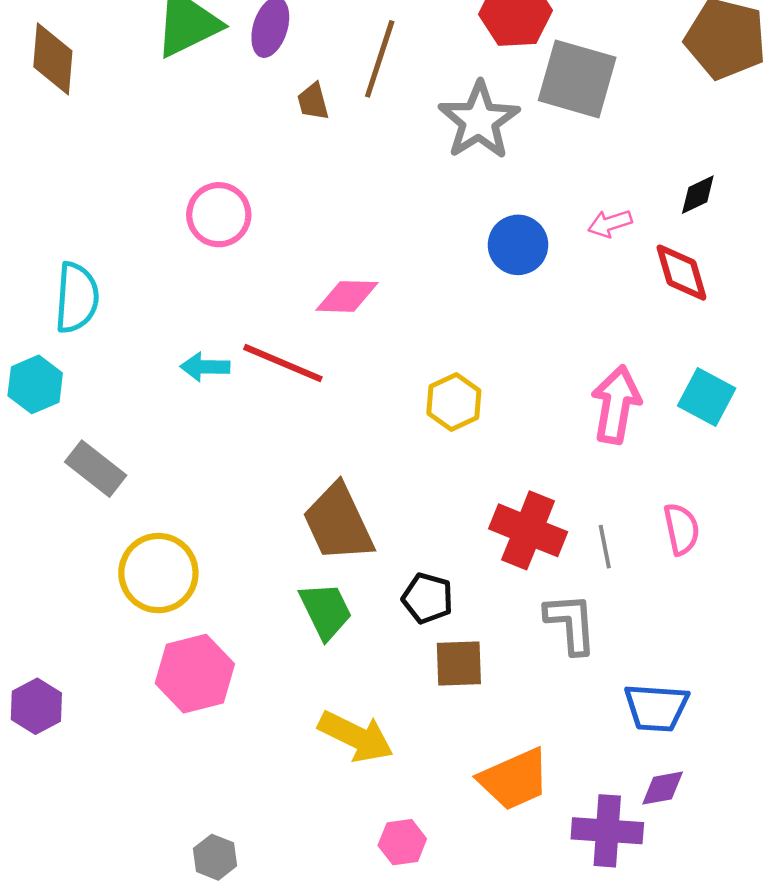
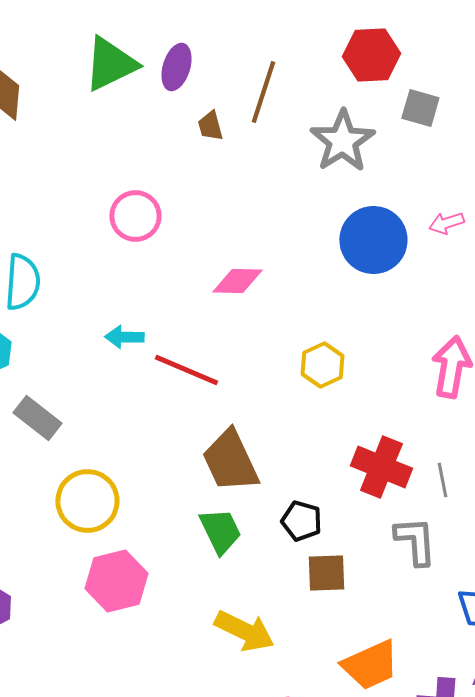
gray square: (577, 79) -> (420, 108), size x0.6
blue circle: (518, 245) -> (373, 240), size x1.4
red line: (283, 363) -> (186, 370), moved

